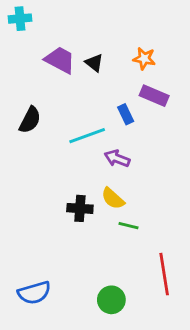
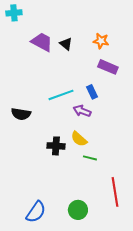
blue rectangle: (126, 114) -> (92, 92), moved
black semicircle: (30, 120) -> (21, 114), moved, turned 72
blue semicircle: (34, 293) -> (36, 212), moved, turned -40

